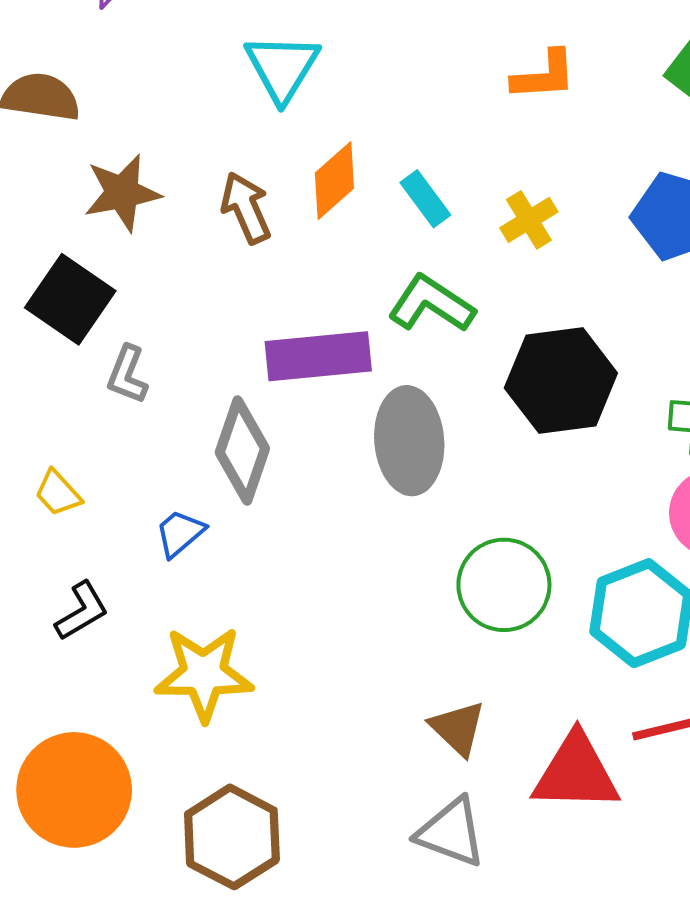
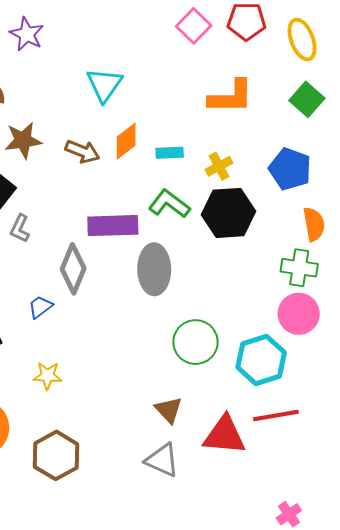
orange L-shape: (544, 75) -> (231, 97), size x1.4
cyan rectangle: (425, 199) -> (170, 153), turned -60
brown arrow: (246, 208) -> (82, 151), turned 132
black hexagon: (561, 380) -> (228, 213), moved
yellow star: (204, 674) -> (47, 376), size x0.6

